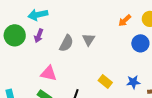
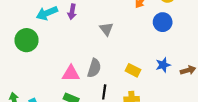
purple arrow: (39, 36) -> (72, 12), moved
gray semicircle: (66, 43) -> (94, 68), moved

